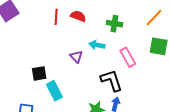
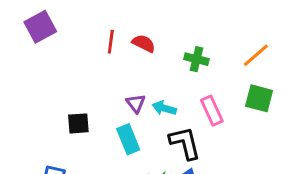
cyan arrow: (97, 45) -> (164, 108), moved
cyan rectangle: (54, 91) -> (128, 139), moved

